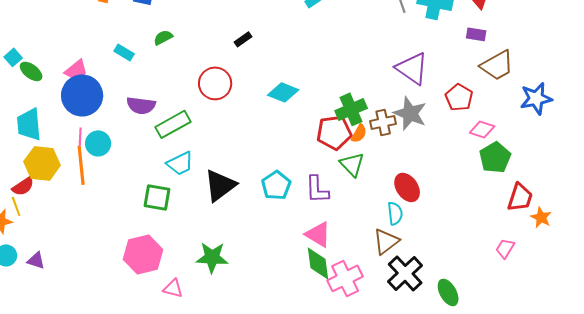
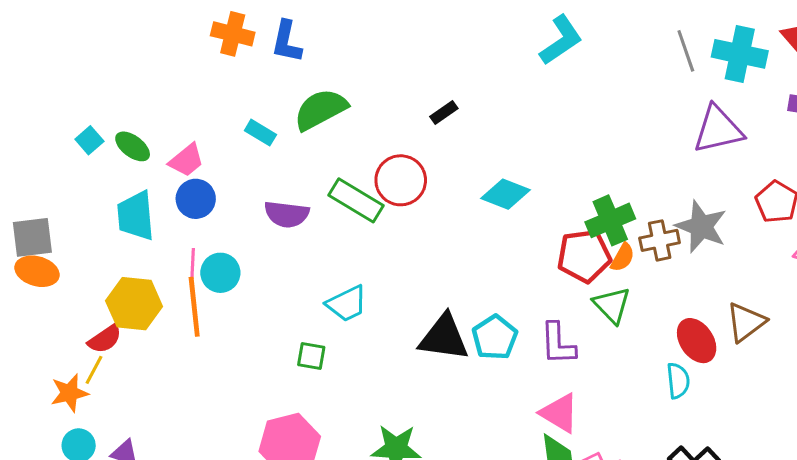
green semicircle: (163, 37) -> (321, 109), size x1.8
purple triangle: (412, 68) -> (718, 129), moved, turned -48
green ellipse: (31, 71) -> (133, 146), moved
blue circle: (82, 95) -> (196, 199), size x0.6
cyan trapezoid: (29, 124) -> (136, 216), moved
green rectangle: (173, 124) -> (356, 200), moved, turned 60
black triangle: (220, 185) -> (444, 338), moved, turned 45
green square: (157, 197) -> (311, 356), size x0.7
yellow line: (16, 206) -> (94, 370), turned 48
brown triangle: (386, 241) -> (746, 322), moved

